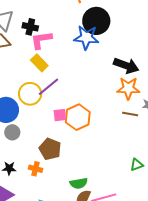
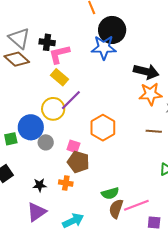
brown line: (130, 114) -> (154, 131), moved
pink square: (60, 115) -> (73, 146), moved, turned 32
gray circle: (12, 132) -> (46, 142), moved

